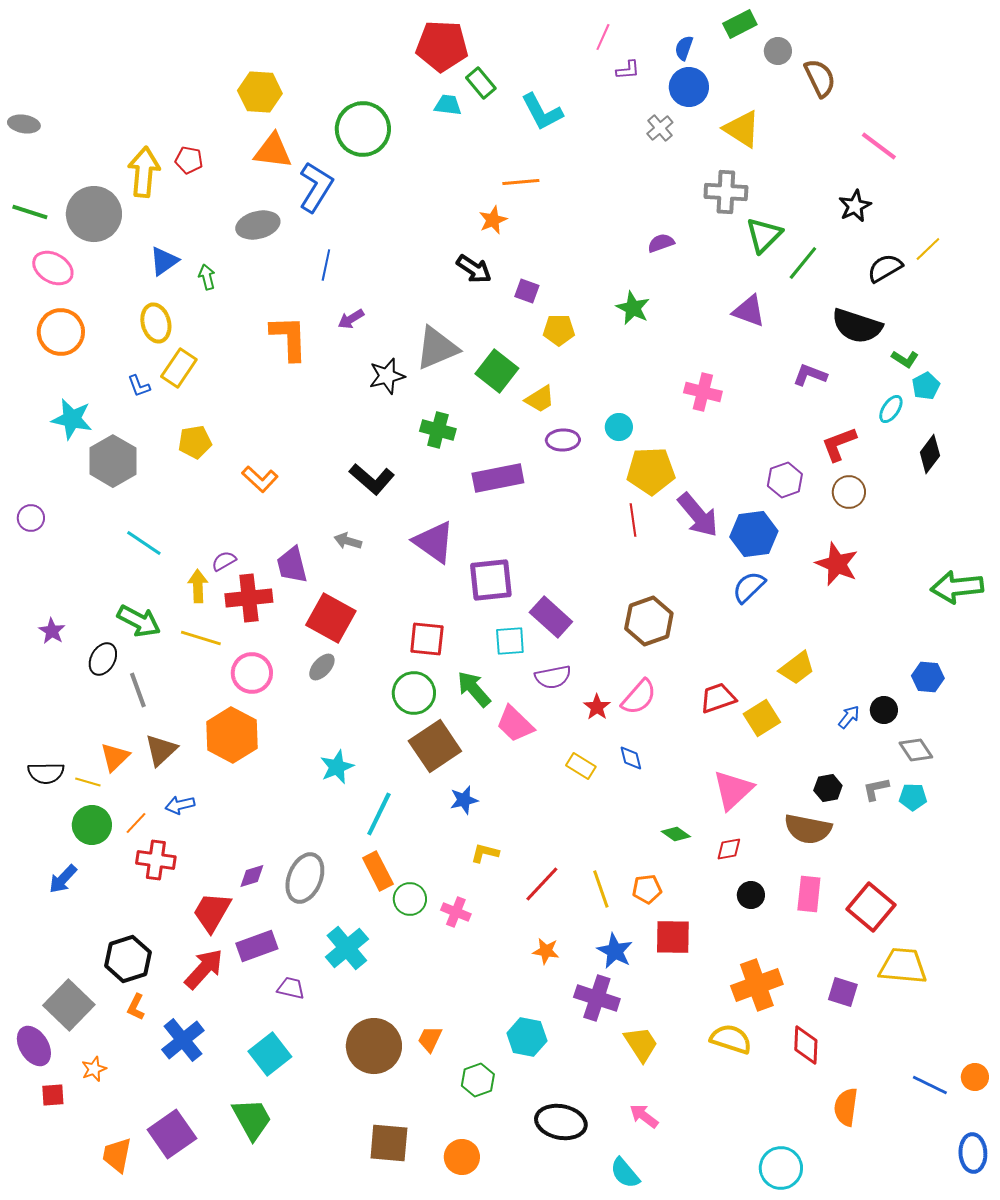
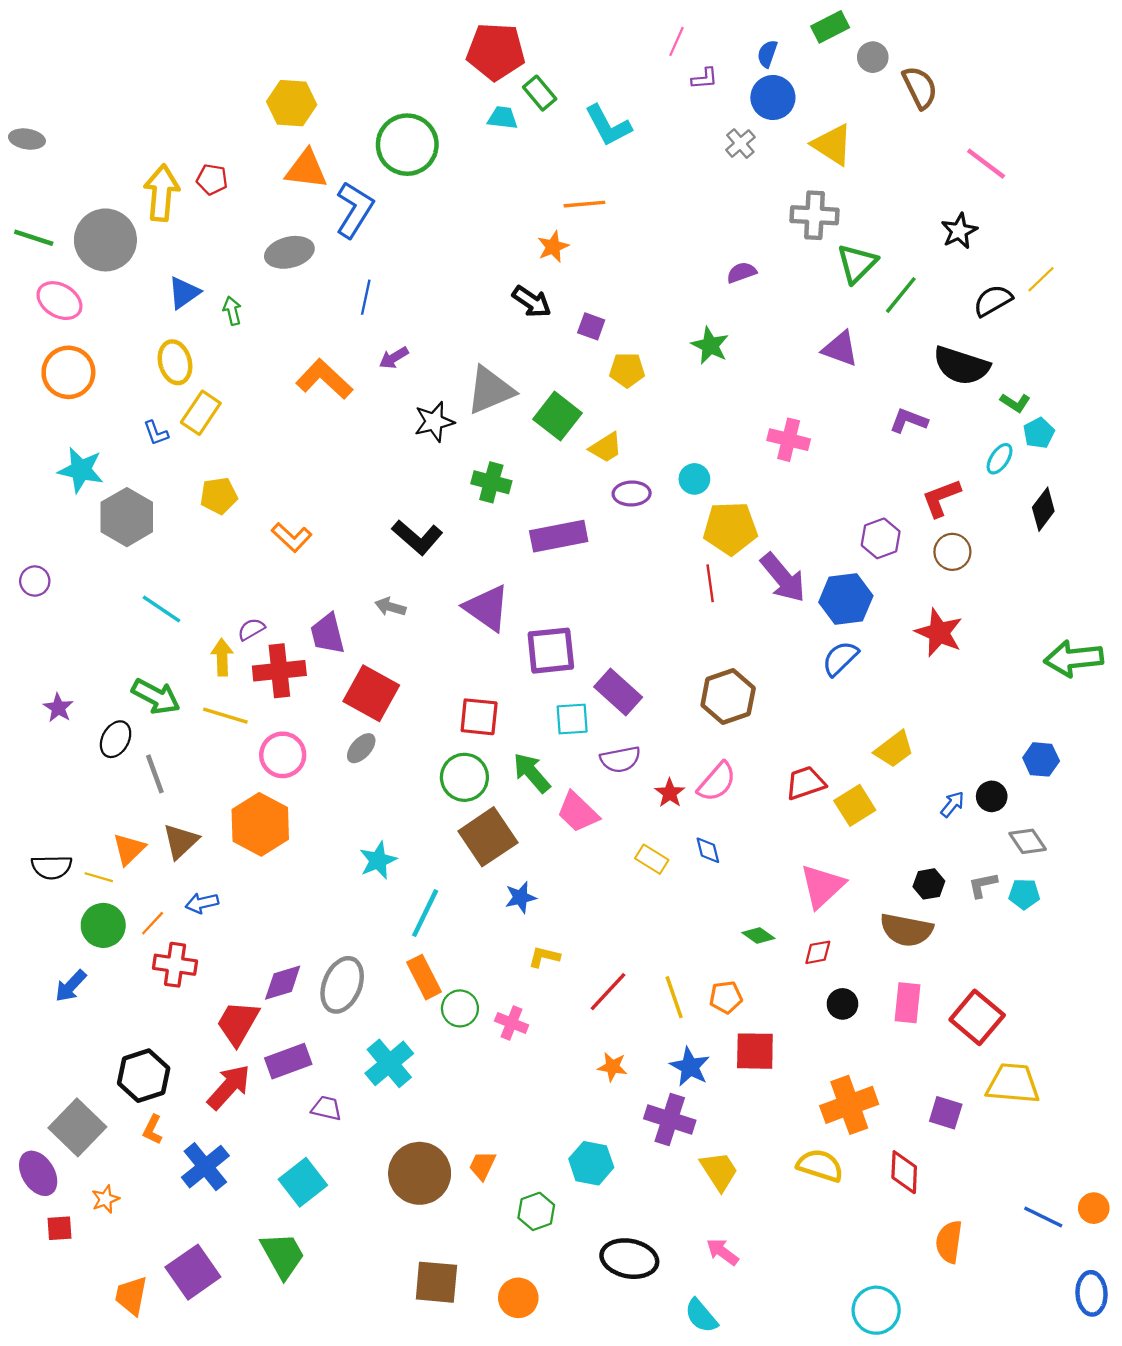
orange L-shape: (289, 338) -> (324, 379), turned -45
purple diamond: (252, 876) -> (283, 983), size x1.4

